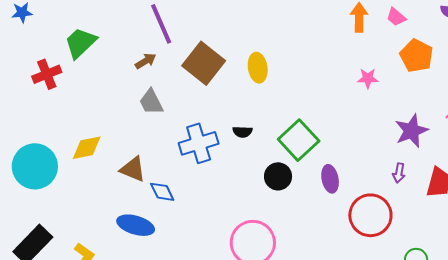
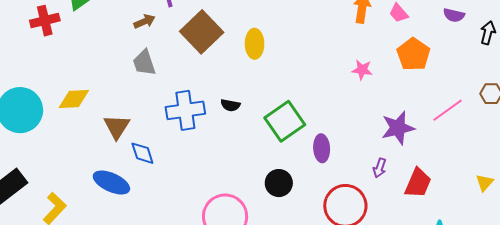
brown triangle: (133, 169) -> (117, 127), turned 32
black circle: (278, 176) -> (279, 183), moved
purple ellipse: (330, 179) -> (322, 148), moved

